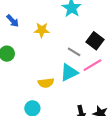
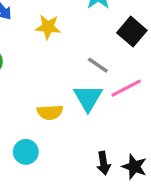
black square: (95, 41) -> (132, 32), moved
cyan triangle: (69, 72) -> (88, 98), turned -36

